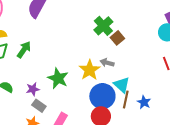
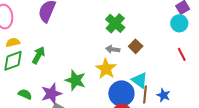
brown square: (117, 38) -> (136, 46), moved
gray arrow: (107, 63) -> (113, 49), moved
purple star: (33, 89) -> (51, 94), size x1.5

